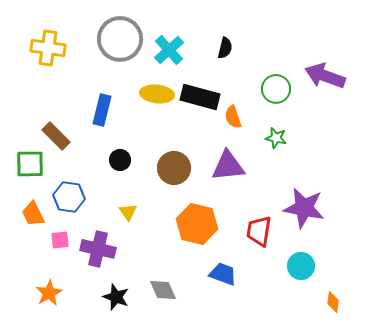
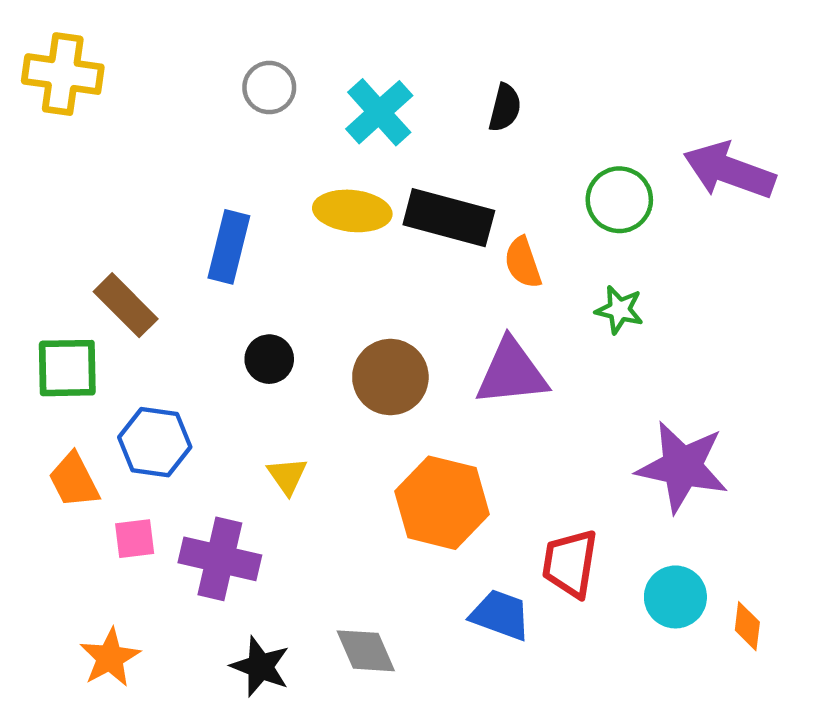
gray circle: (120, 39) -> (269, 88), size x0.5
yellow cross: (48, 48) -> (63, 74), moved
red trapezoid: (259, 231) -> (570, 563), moved
orange diamond: (333, 302) -> (747, 626), moved

